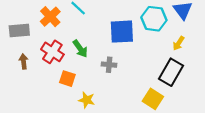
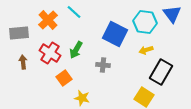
blue square: (122, 32) -> (115, 34), turned 30
yellow arrow: (179, 43) -> (146, 50), moved, turned 40
green arrow: (80, 49) -> (76, 50), turned 66
orange square: (67, 79) -> (64, 78), turned 35

